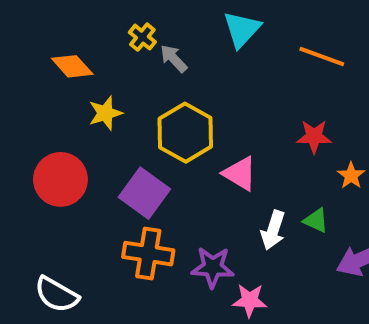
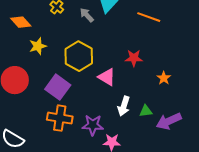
gray arrow: (174, 59) -> (87, 15), moved
red star: (314, 137) -> (134, 58), moved
green triangle: (316, 220) -> (146, 111), moved, turned -32

